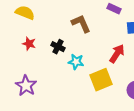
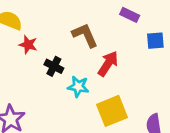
red star: (29, 44) -> (28, 45), moved
red arrow: (117, 54) -> (108, 64), moved

